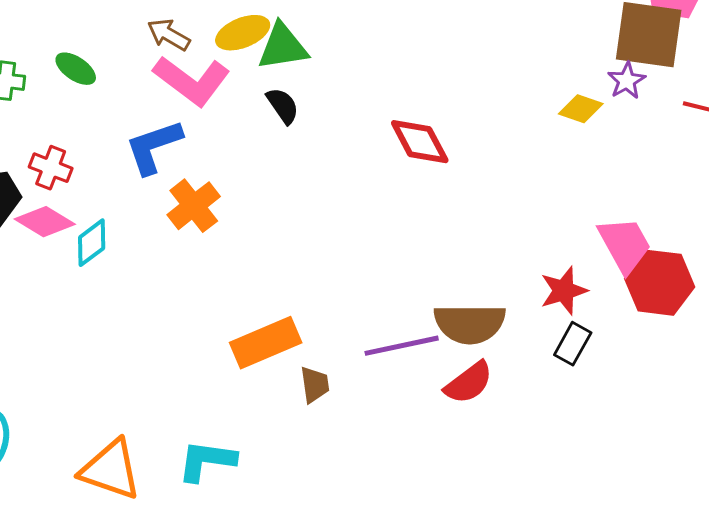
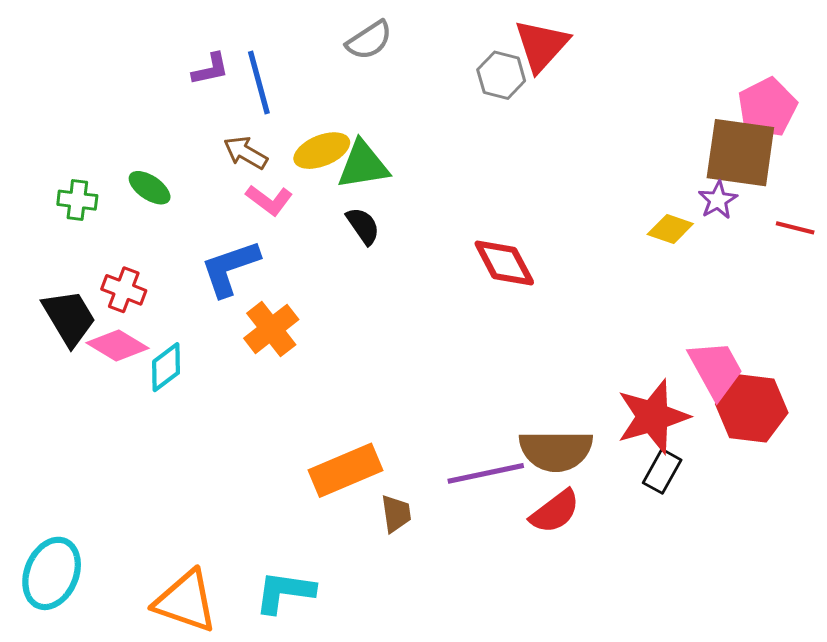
pink L-shape: (192, 81) -> (269, 200), size x0.6
red star: (564, 291) -> (653, 417), size x1.5

